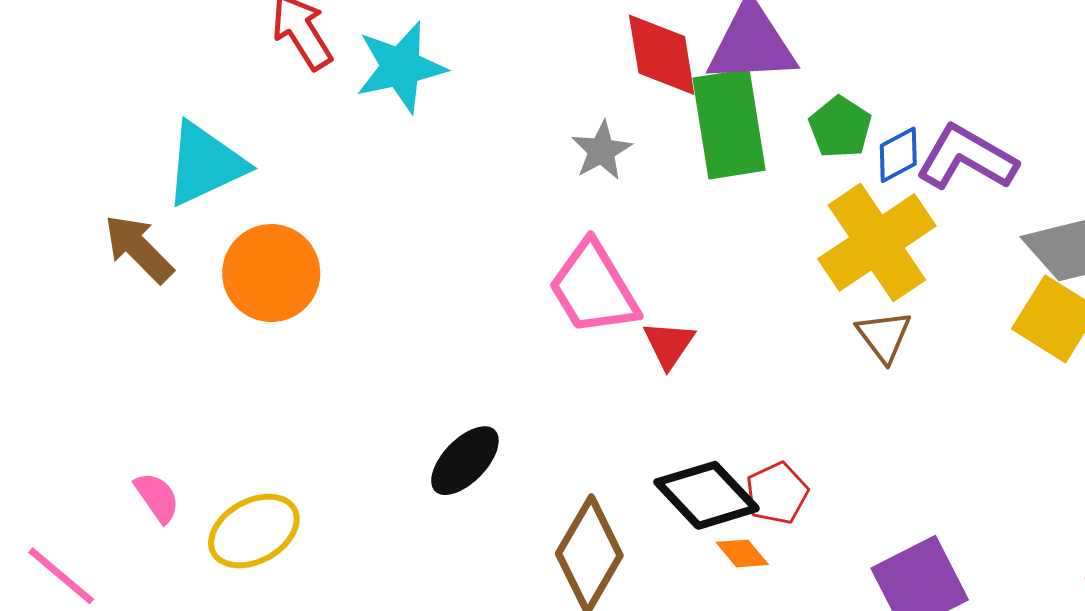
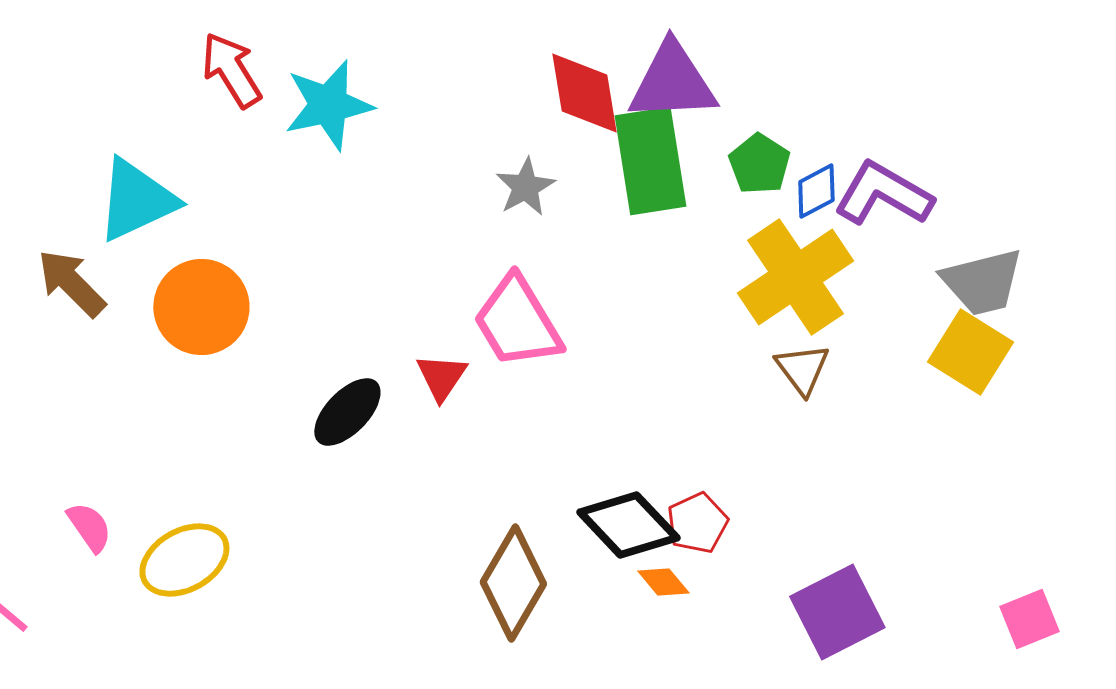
red triangle: (669, 344) -> (441, 377), moved
black ellipse: (465, 461) -> (347, 412), moved

